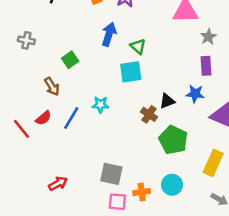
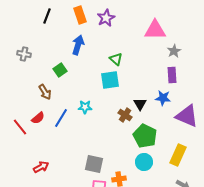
blue arrow: (109, 34) -> (78, 45), moved
black triangle: (167, 101) -> (140, 104), turned -40
red arrow: (58, 184) -> (41, 167), moved
cyan circle: (172, 185) -> (144, 162), moved

